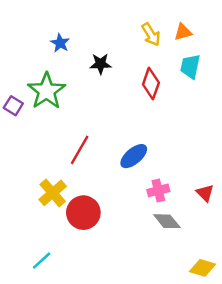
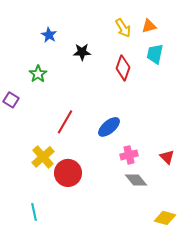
green star: (46, 91) -> (38, 74), size x0.6
purple square: (13, 106) -> (11, 100), moved
cyan line: (42, 261) -> (34, 212), turned -60

